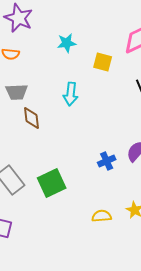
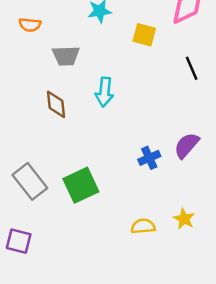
gray trapezoid: (17, 92) -> (66, 56), moved
cyan arrow: (71, 94) -> (104, 92), moved

